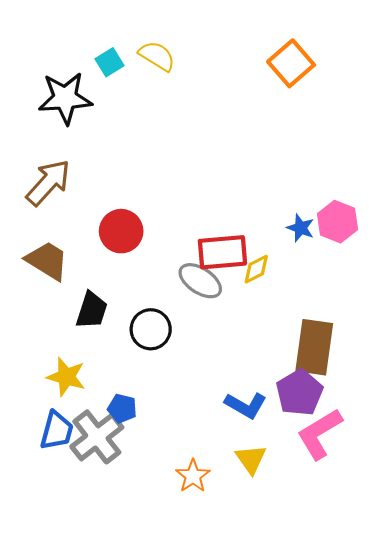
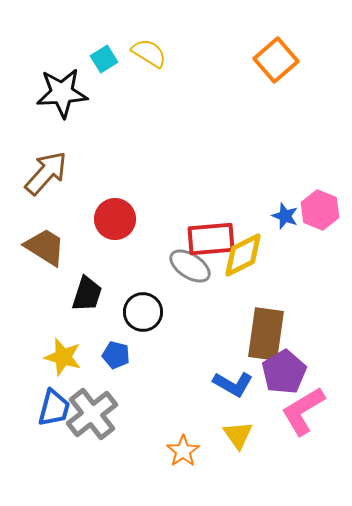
yellow diamond: (256, 269) -> (243, 255), size x1.6
brown rectangle: (314, 347) -> (266, 334), moved
blue pentagon: (122, 408) -> (116, 355), moved

